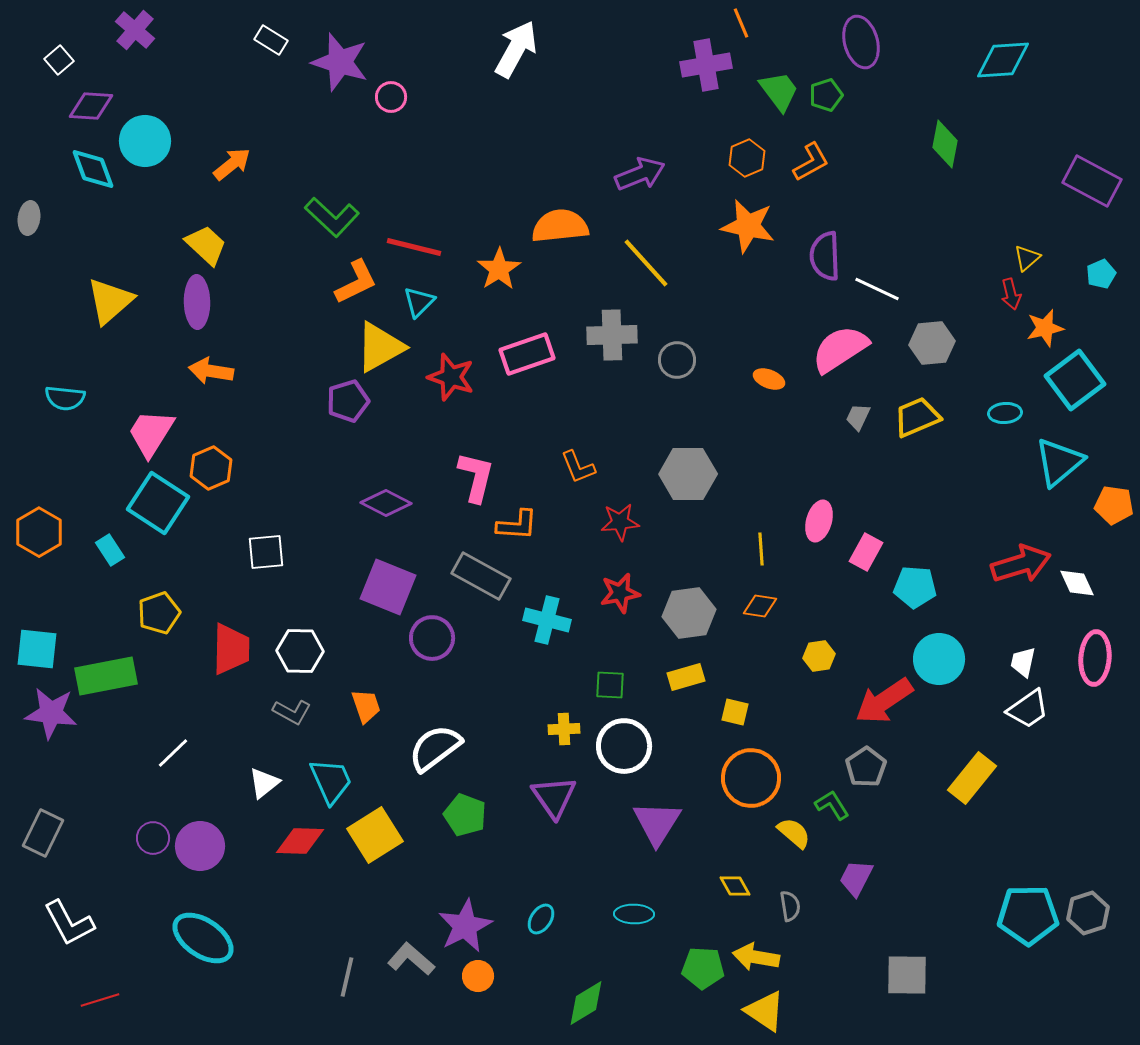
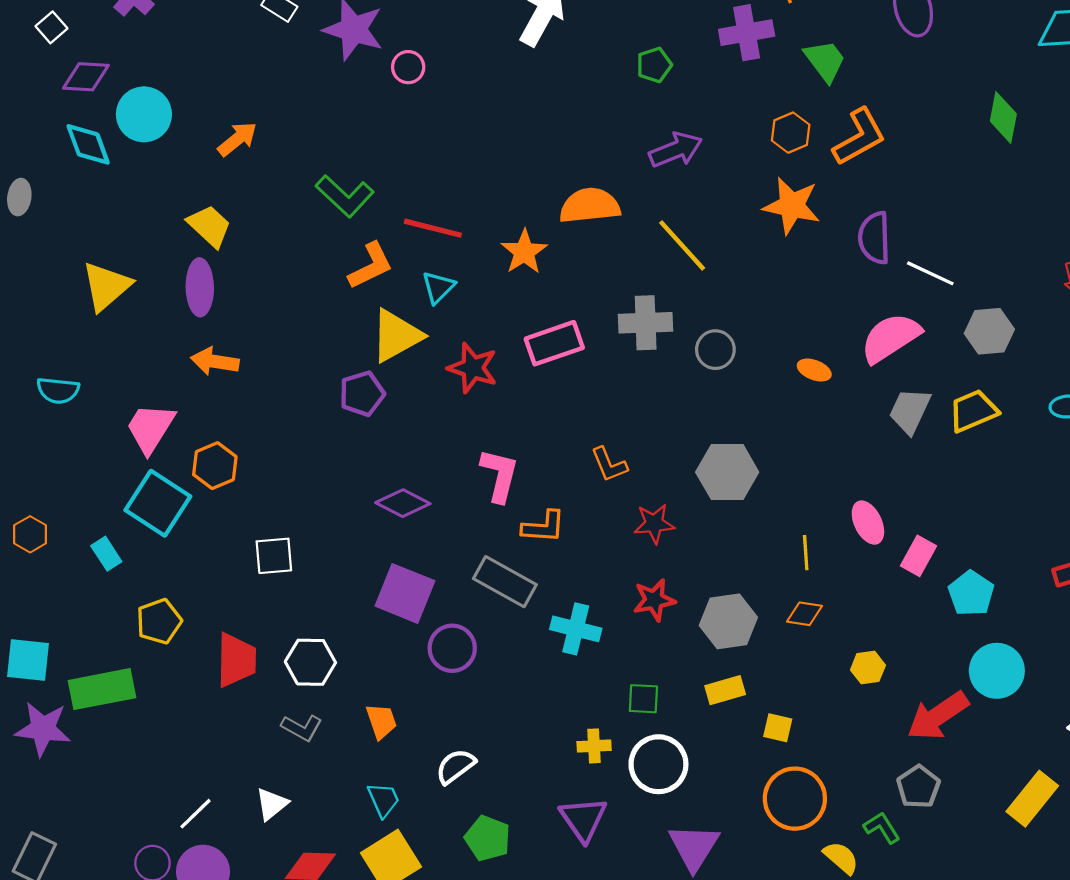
green pentagon: (826, 95) -> (654, 65), moved
orange L-shape: (811, 162) -> (859, 137), size x1.4
gray trapezoid: (858, 417) -> (910, 411), size x1.6
pink ellipse: (819, 521) -> (868, 523), turned -42
orange hexagon: (39, 532) -> (30, 534), size x0.7
cyan pentagon: (915, 587) -> (971, 593), turned 30
white semicircle: (435, 748) -> (455, 766), size x0.7
white line: (173, 753) -> (195, 814), moved
cyan trapezoid: (331, 781) -> (383, 800), moved, size x0.7

